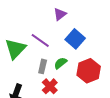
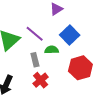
green semicircle: (61, 63) -> (52, 50), moved, turned 32
gray rectangle: (43, 66) -> (35, 60), turned -32

